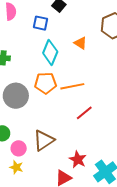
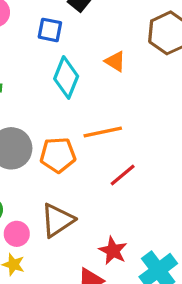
orange pentagon: (45, 83) -> (58, 155), moved

